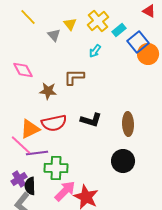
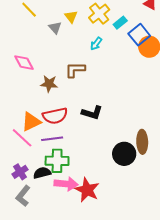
brown ellipse: (128, 124) -> (142, 142), moved
purple line: (37, 153) -> (52, 139), moved
black semicircle: (30, 186) -> (42, 173), moved, turned 78
pink arrow: (65, 191) -> (66, 184), turned 50

